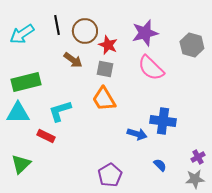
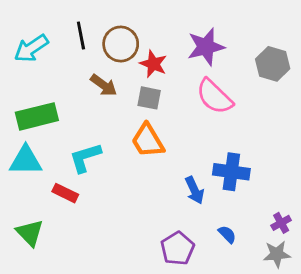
blue arrow: (137, 134) -> (194, 190), turned 48
green triangle: (21, 164) -> (30, 233), turned -30
purple pentagon: (110, 175) -> (177, 248), moved

